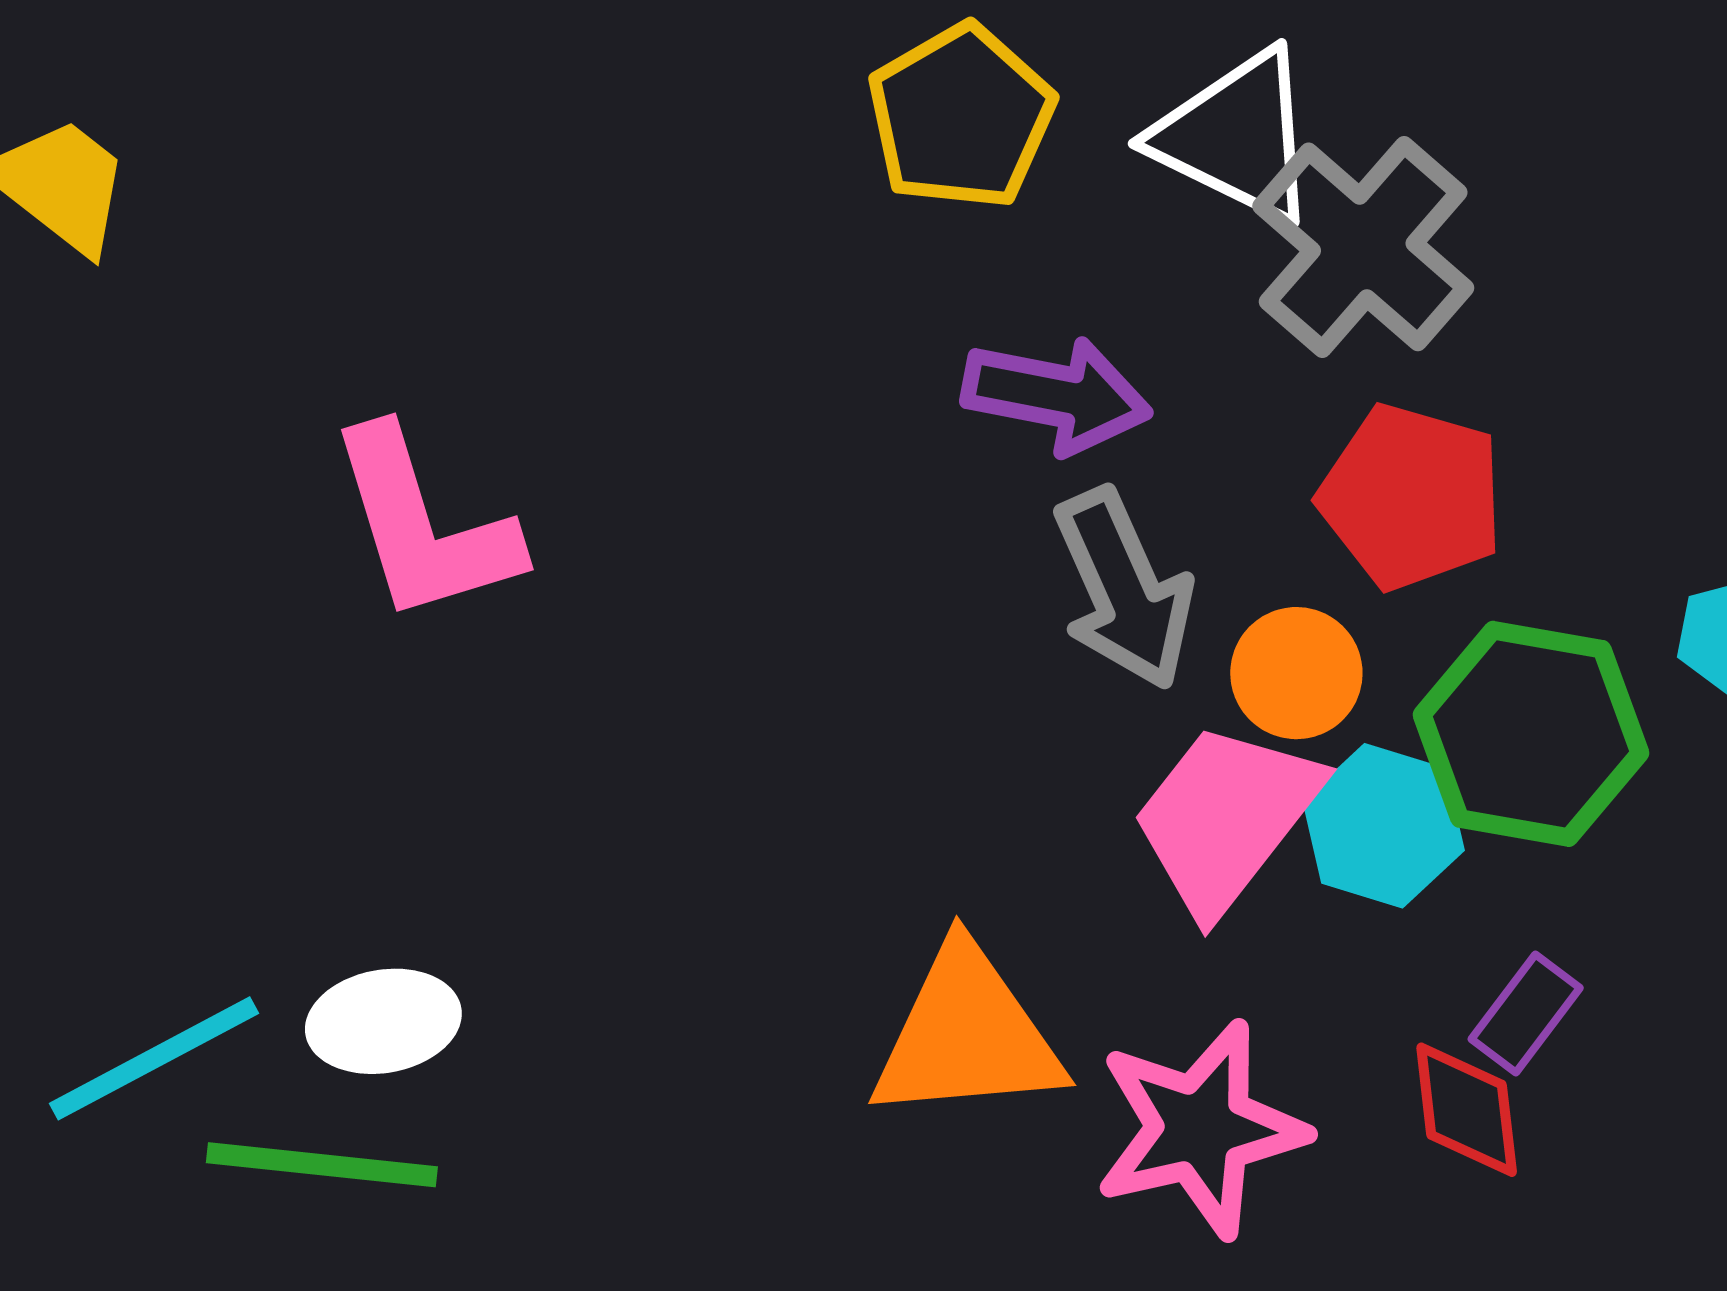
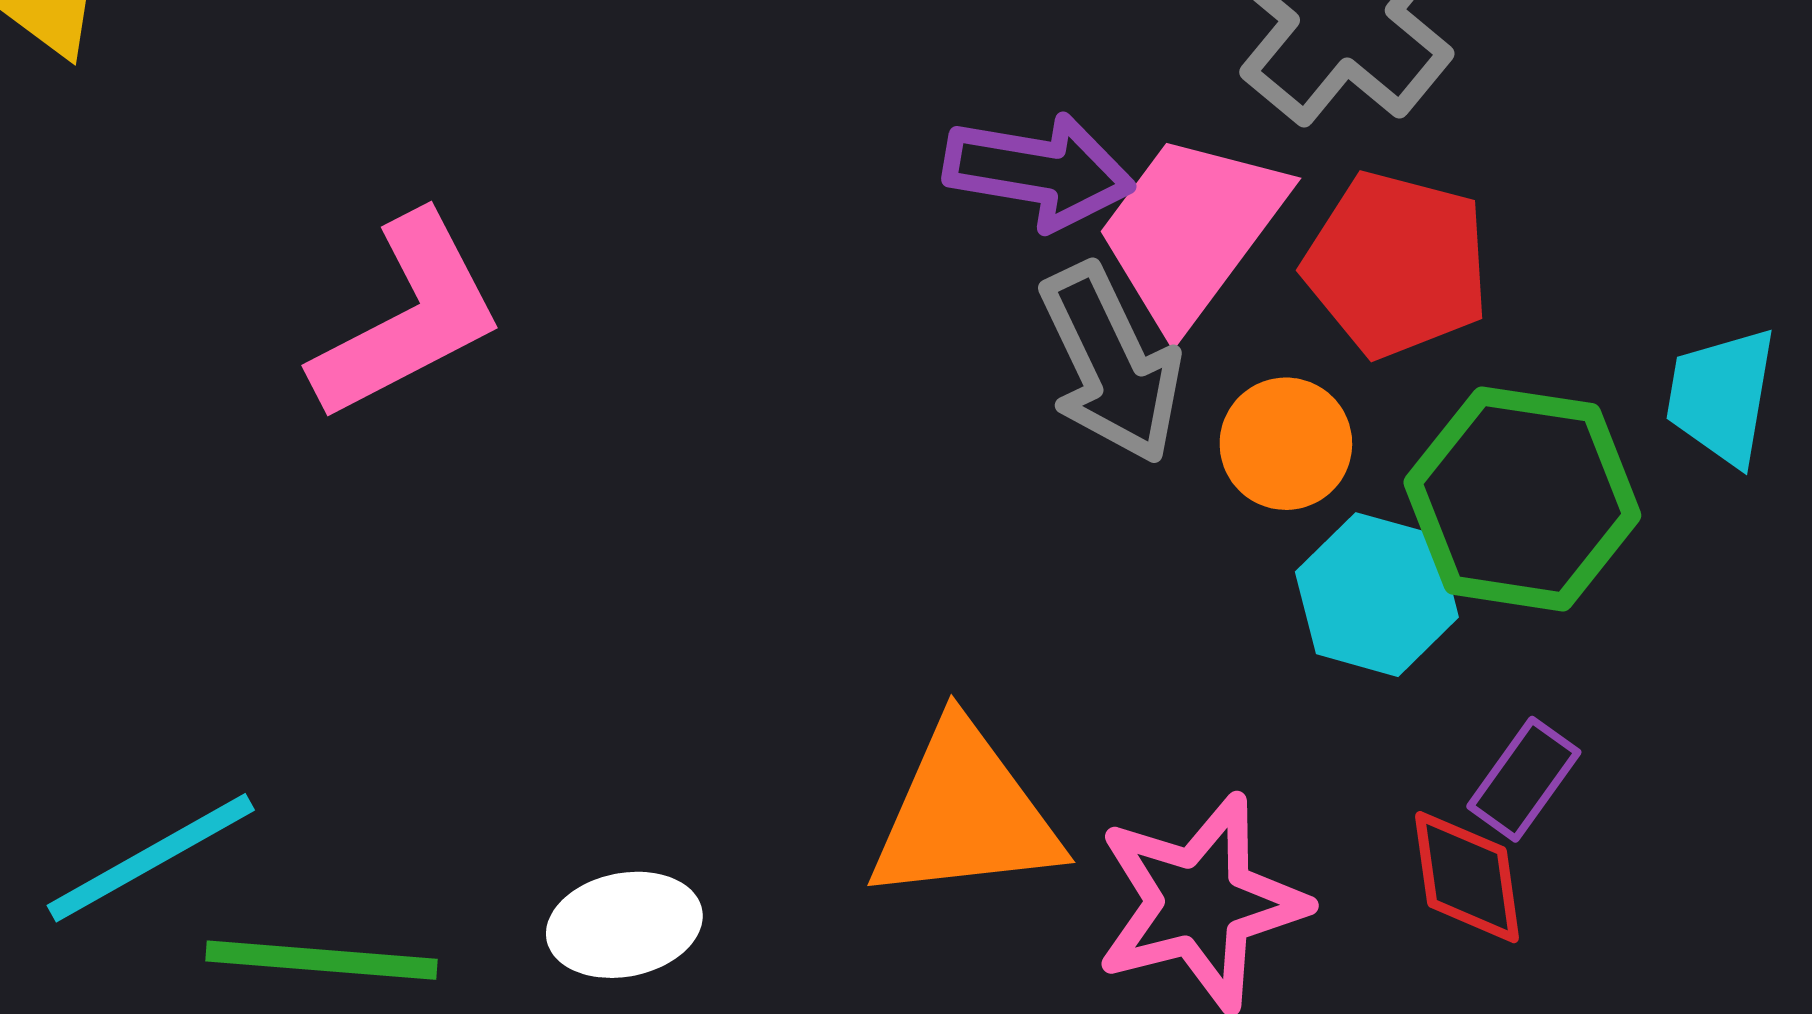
pink L-shape: (424, 526) -> (408, 317), turned -99
pink trapezoid: (1226, 818) -> (1191, 230), moved
white ellipse: (383, 1021) -> (624, 925), moved

